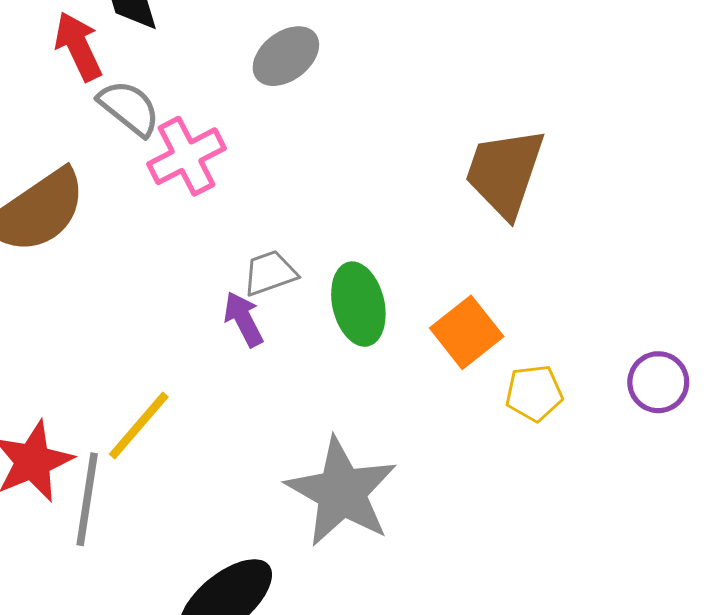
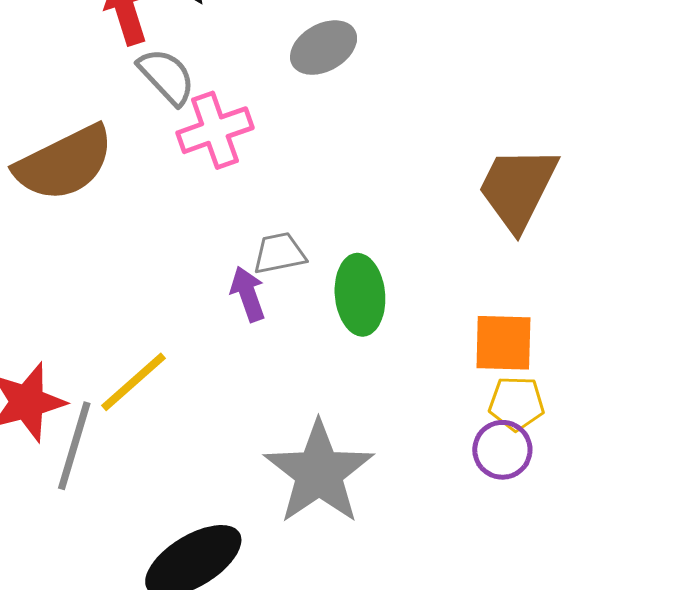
orange square: (467, 332) -> (503, 343), moved, turned 32
purple circle: (658, 382) -> (502, 450), moved

